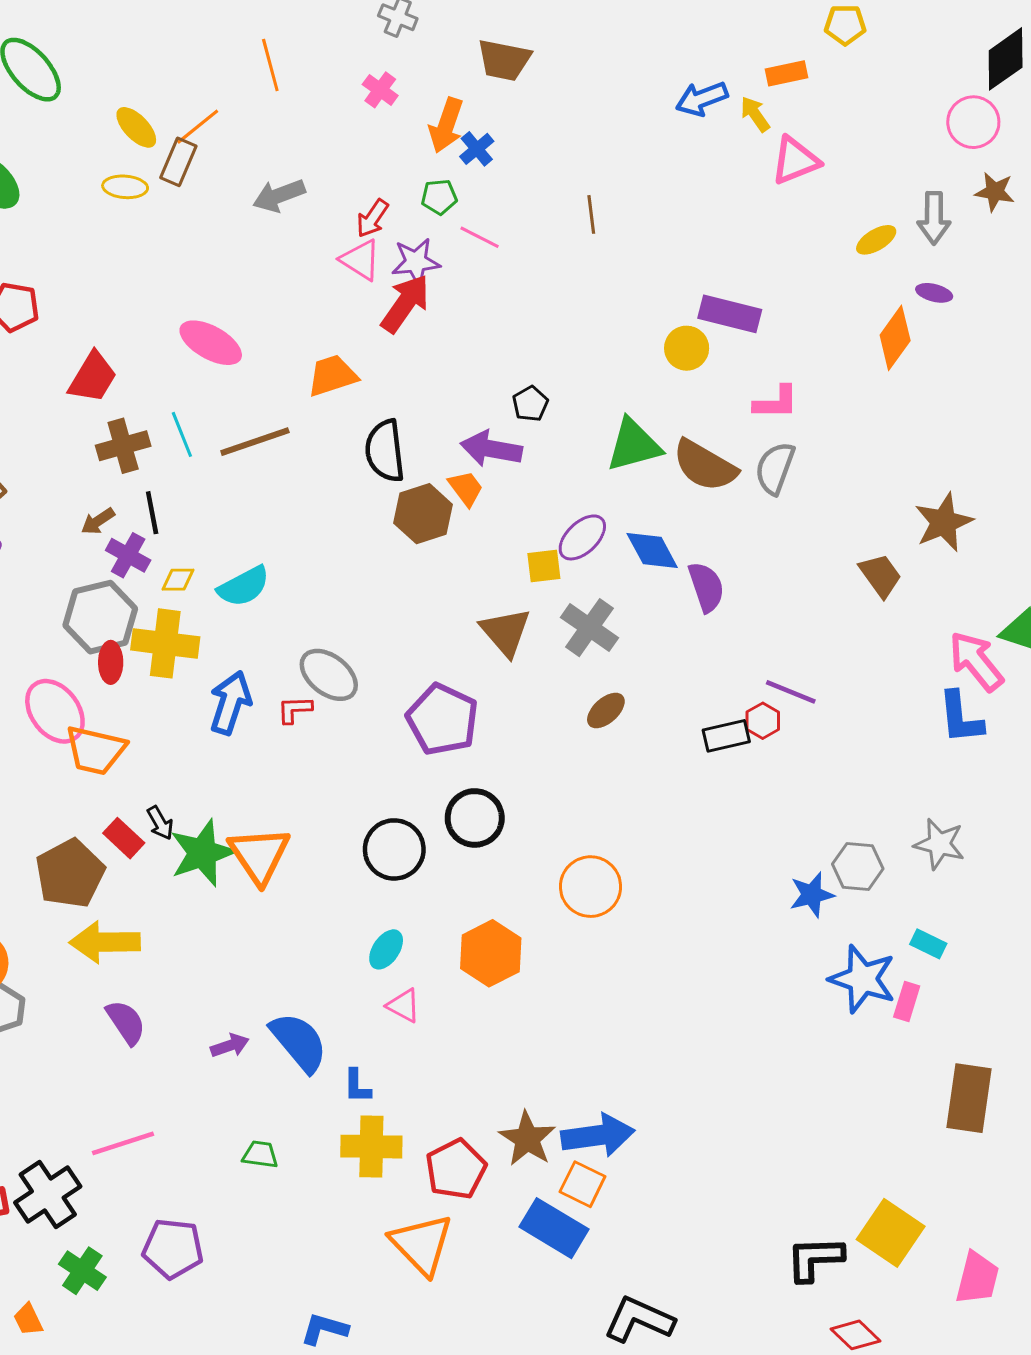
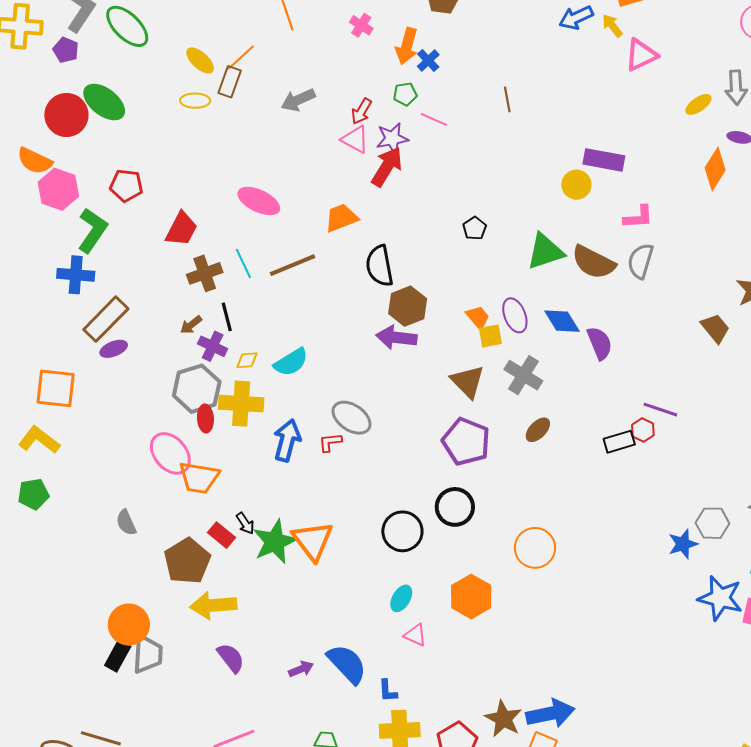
purple arrow: (491, 449) -> (396, 337), moved
orange trapezoid: (466, 488) -> (478, 317), moved
purple ellipse: (582, 537) -> (515, 315), turned -64
purple pentagon: (442, 719) -> (466, 442), moved

